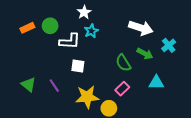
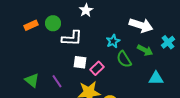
cyan star: (91, 31) -> (113, 41), moved
pink rectangle: (122, 89) -> (97, 68), moved

